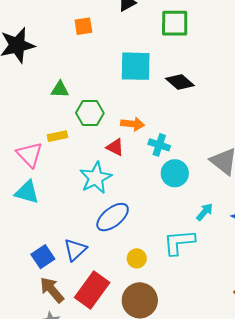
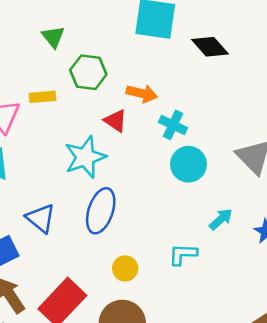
green triangle: (60, 89) -> (53, 37), turned 42
blue ellipse: (113, 217) -> (101, 211), turned -40
cyan L-shape: (179, 242) -> (183, 254), size x0.7
blue triangle: (75, 250) -> (41, 218), moved, turned -45

